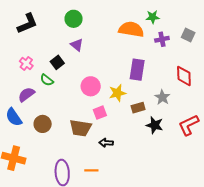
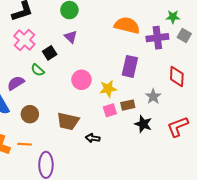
green star: (153, 17) -> (173, 17), moved
purple cross: (162, 39) -> (157, 38), size x1.5
pink cross: (26, 63) -> (24, 40), moved, size x1.5
pink square: (100, 113) -> (110, 110), moved
orange line: (91, 170) -> (25, 144), moved

